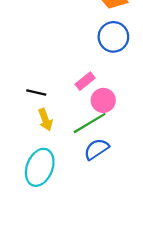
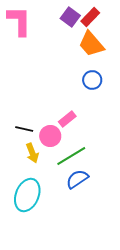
blue circle: (113, 37) -> (92, 80), size x0.7
pink circle: (103, 100) -> (50, 136), moved

